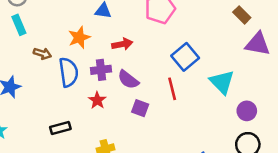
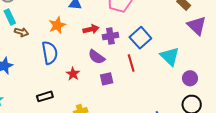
purple triangle: (258, 44) -> (197, 26), turned 35
brown arrow: (42, 54) -> (21, 32), moved
purple cross: (101, 70) -> (110, 36), moved
purple square: (140, 108) -> (107, 79), turned -32

